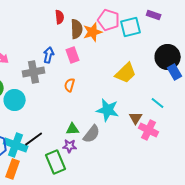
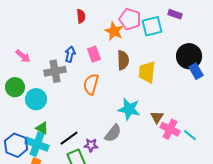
brown semicircle: (77, 29) -> (123, 60), moved
orange star: (93, 32) -> (114, 31), turned -30
yellow trapezoid: (126, 73) -> (147, 72), turned 140
orange semicircle: (70, 85) -> (91, 84), size x1.5
cyan line: (158, 103) -> (190, 135), moved
green triangle: (73, 129) -> (42, 128), moved, turned 32
black line: (34, 139) -> (69, 138), moved

